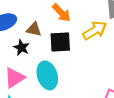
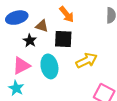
yellow arrow: (95, 30) -> (87, 60), moved

